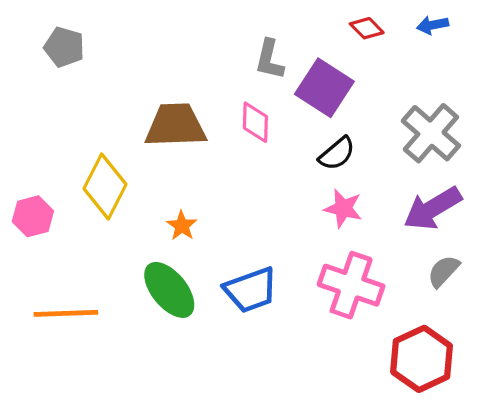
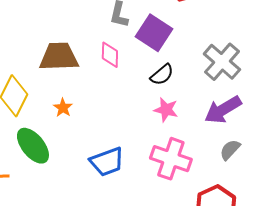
orange star: (182, 226) -> (63, 108), moved
green ellipse: (169, 290) -> (33, 146), moved

